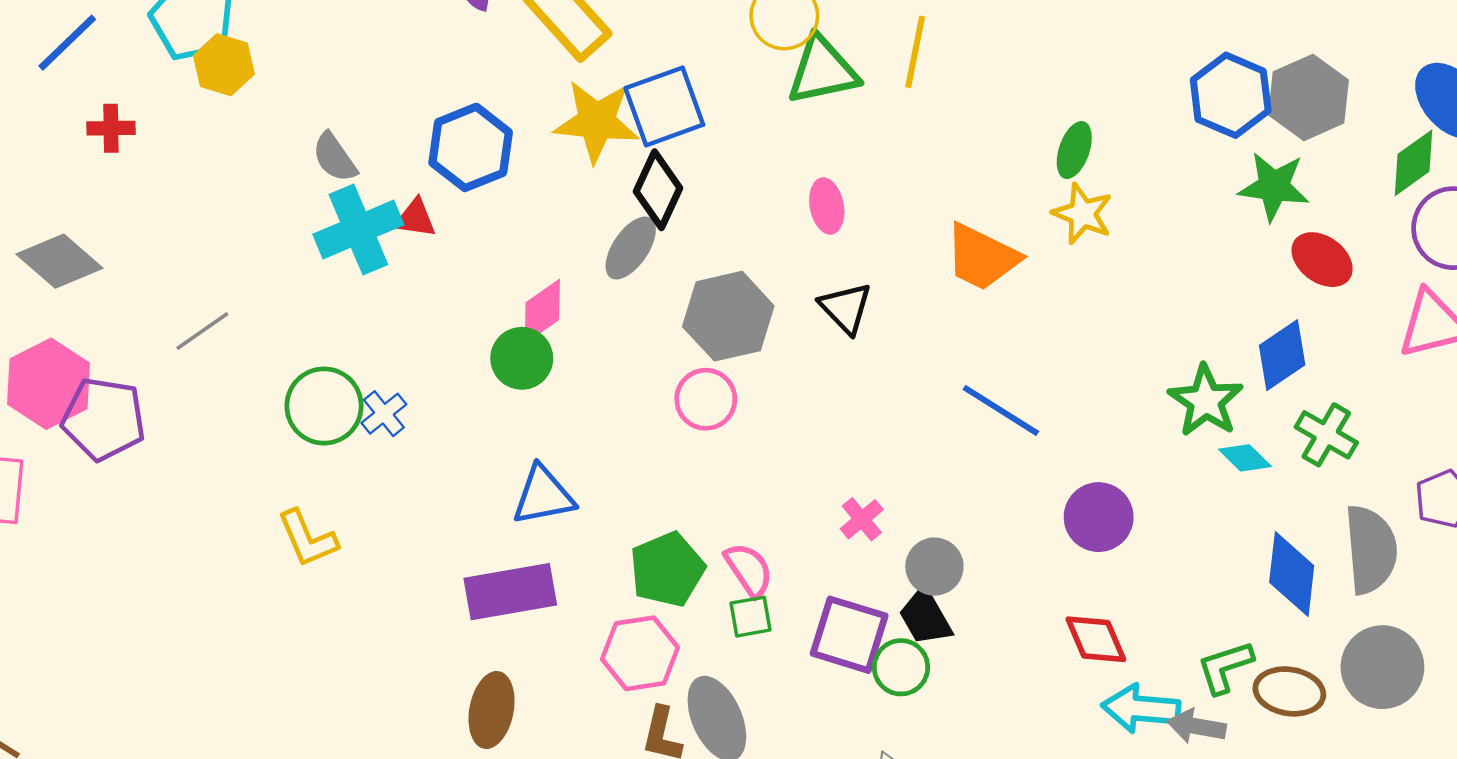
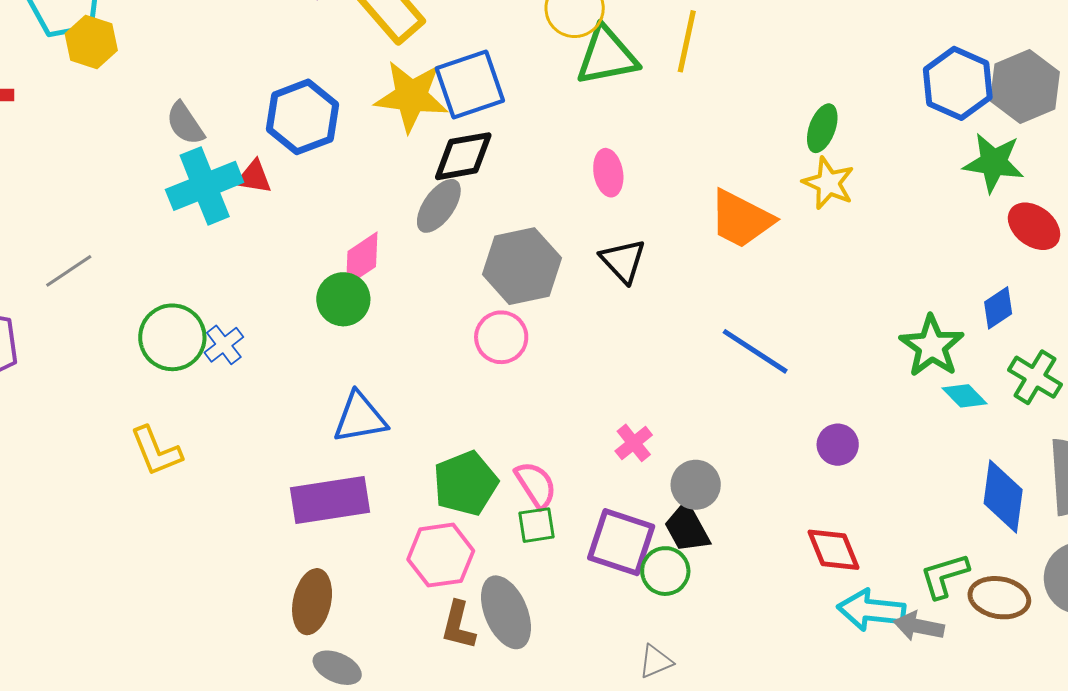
black diamond: (658, 190) -> (463, 156), turned 54
blue diamond: (1282, 355) -> (998, 308), size x0.7
purple circle: (1099, 517) -> (838, 445), size x0.7

